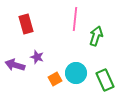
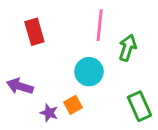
purple star: (37, 57) -> (49, 113), moved
cyan circle: (76, 73) -> (89, 72), moved

